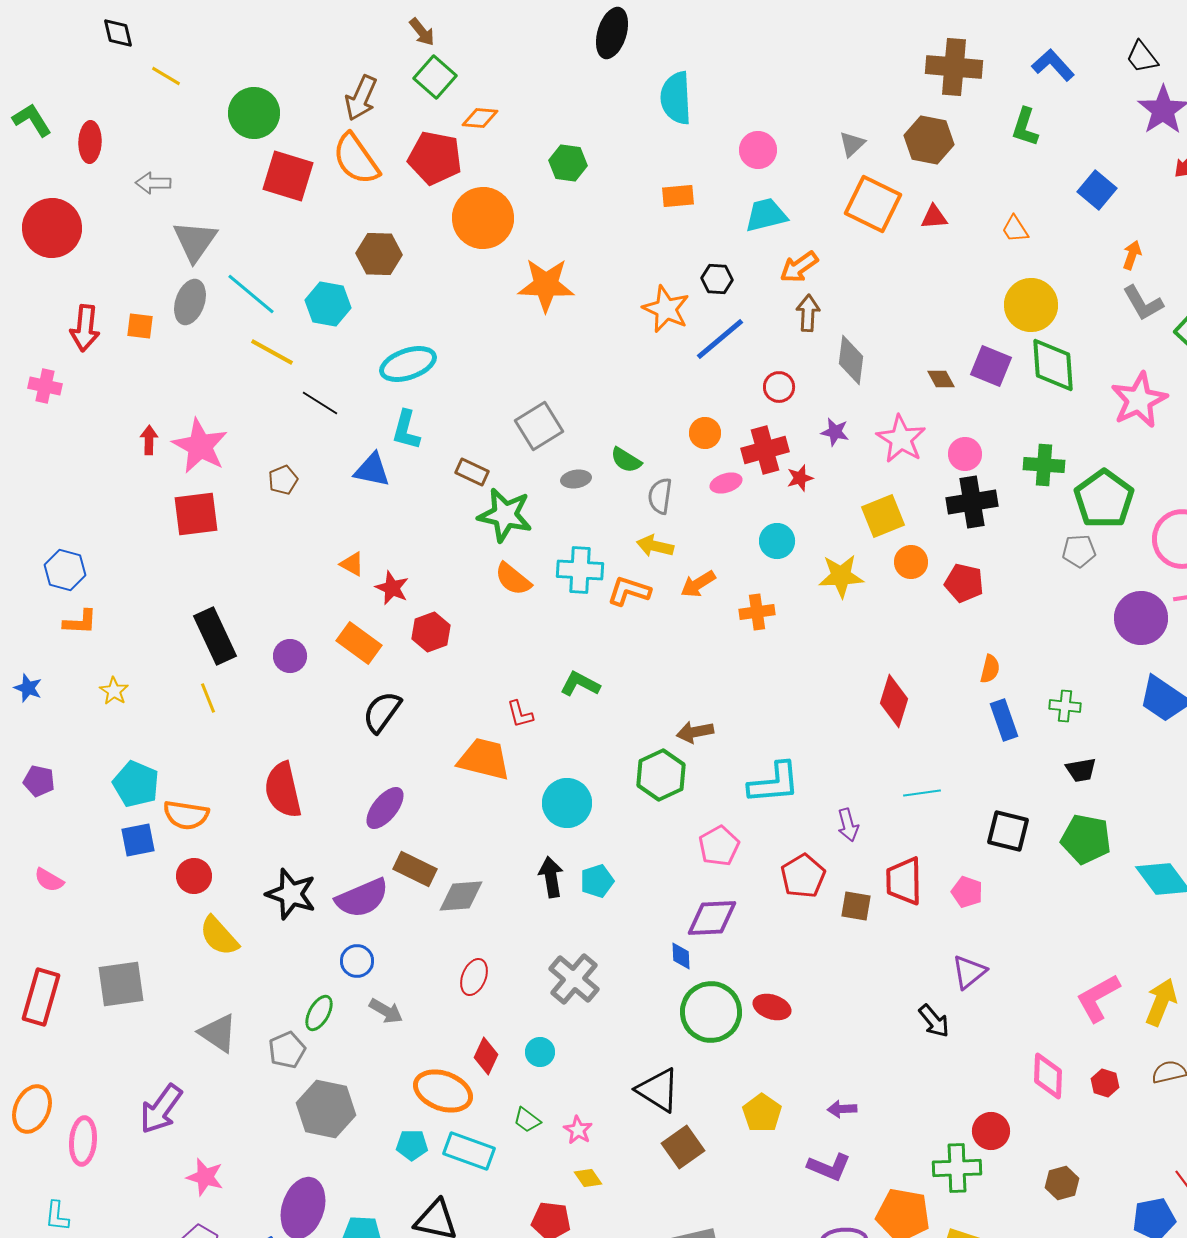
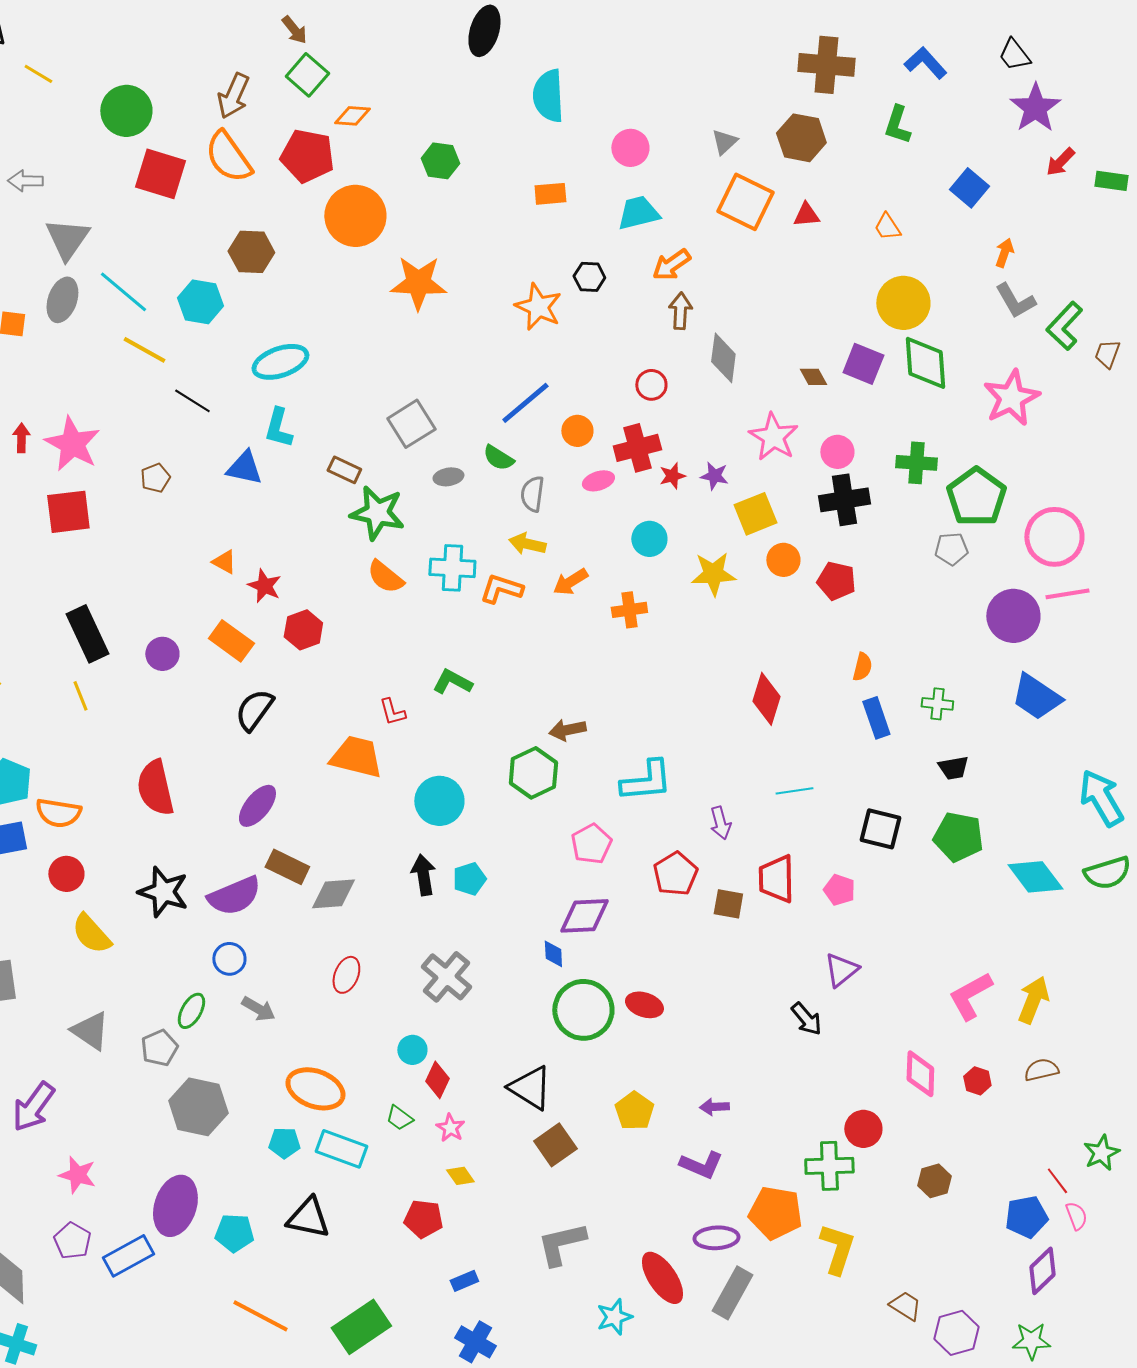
blue line: (720, 339) -> (525, 403), moved
purple star: (835, 432) -> (714, 476), moved
red diamond: (486, 1056) -> (437, 1080), moved

